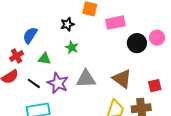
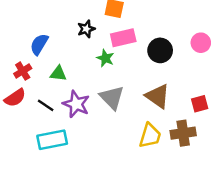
pink rectangle: (115, 23) -> (123, 38), moved
black circle: (137, 43) -> (160, 50), moved
green star: (72, 47) -> (105, 58), moved
gray triangle: (86, 79) -> (112, 98), turned 50

